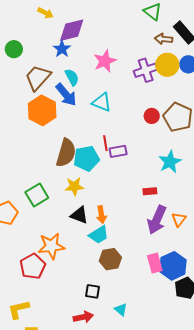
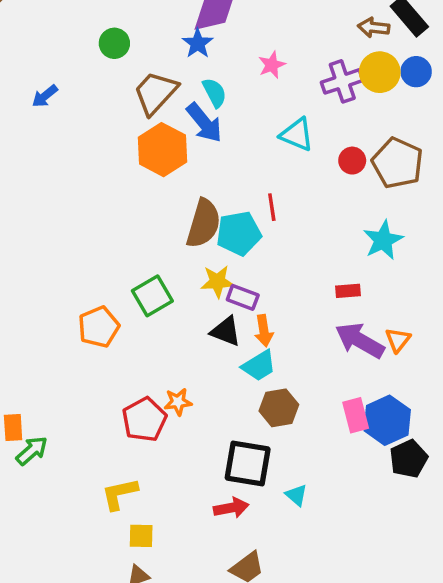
pink star: (105, 61) -> (272, 65), size x0.7
cyan triangle: (102, 102) -> (297, 134), moved
purple rectangle: (118, 151) -> (243, 297), moved, turned 30
purple arrow: (157, 220) -> (360, 340), turned 96
orange star: (51, 246) -> (178, 402), moved, size x0.6
black square: (93, 291) -> (248, 463), size x1.8

